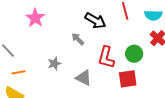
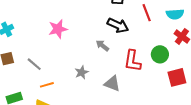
pink star: (35, 18) -> (58, 29), turned 30
red square: (128, 79) -> (177, 77), moved

